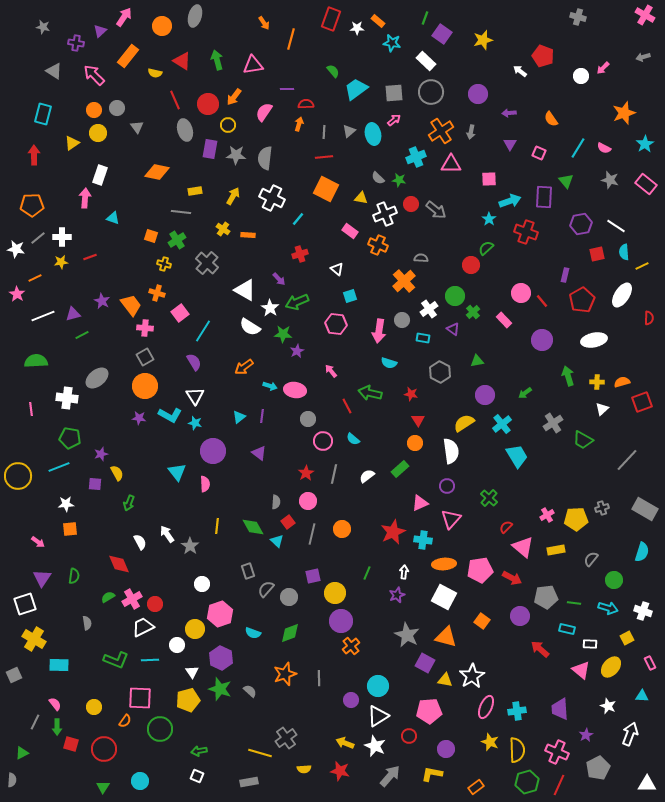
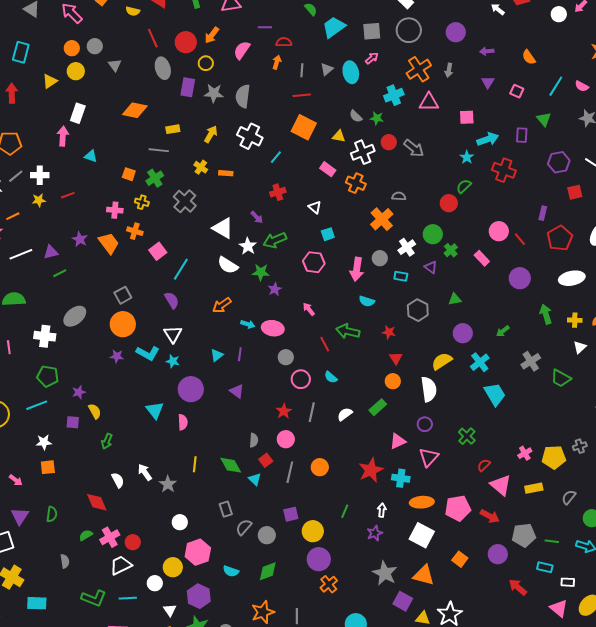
purple rectangle: (544, 197) -> (522, 135), size x0.7
pink cross: (145, 328) -> (115, 210), moved

